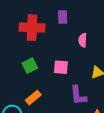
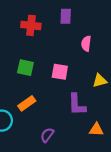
red cross: (32, 28) -> (31, 25), size x0.7
green square: (30, 66) -> (25, 68), turned 35

